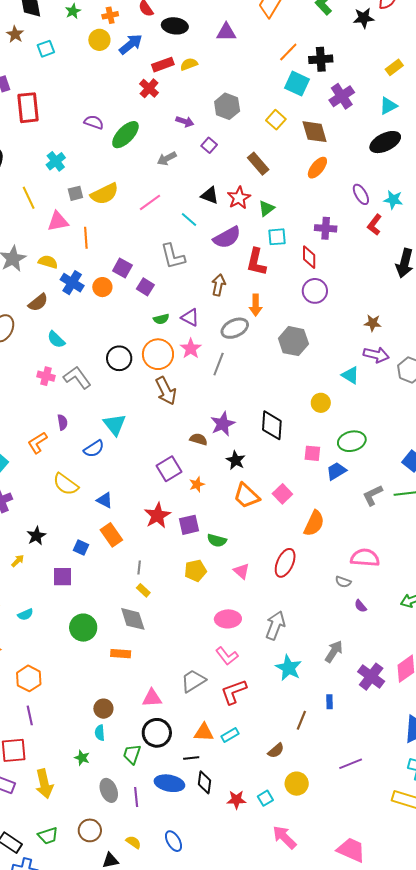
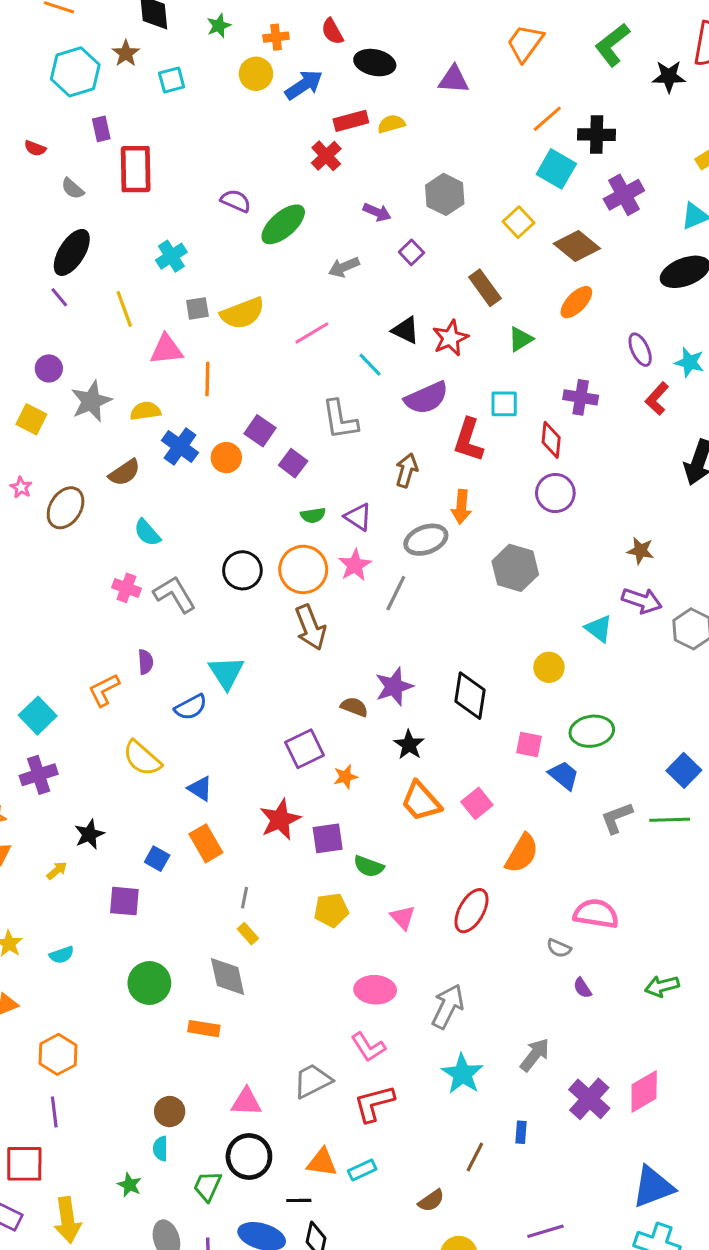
brown diamond: (315, 132) -> (577, 246), turned -40
green triangle: (267, 208) -> (520, 339), moved
yellow semicircle: (48, 262) -> (145, 411), turned -30
blue trapezoid: (336, 471) -> (564, 775), turned 65

